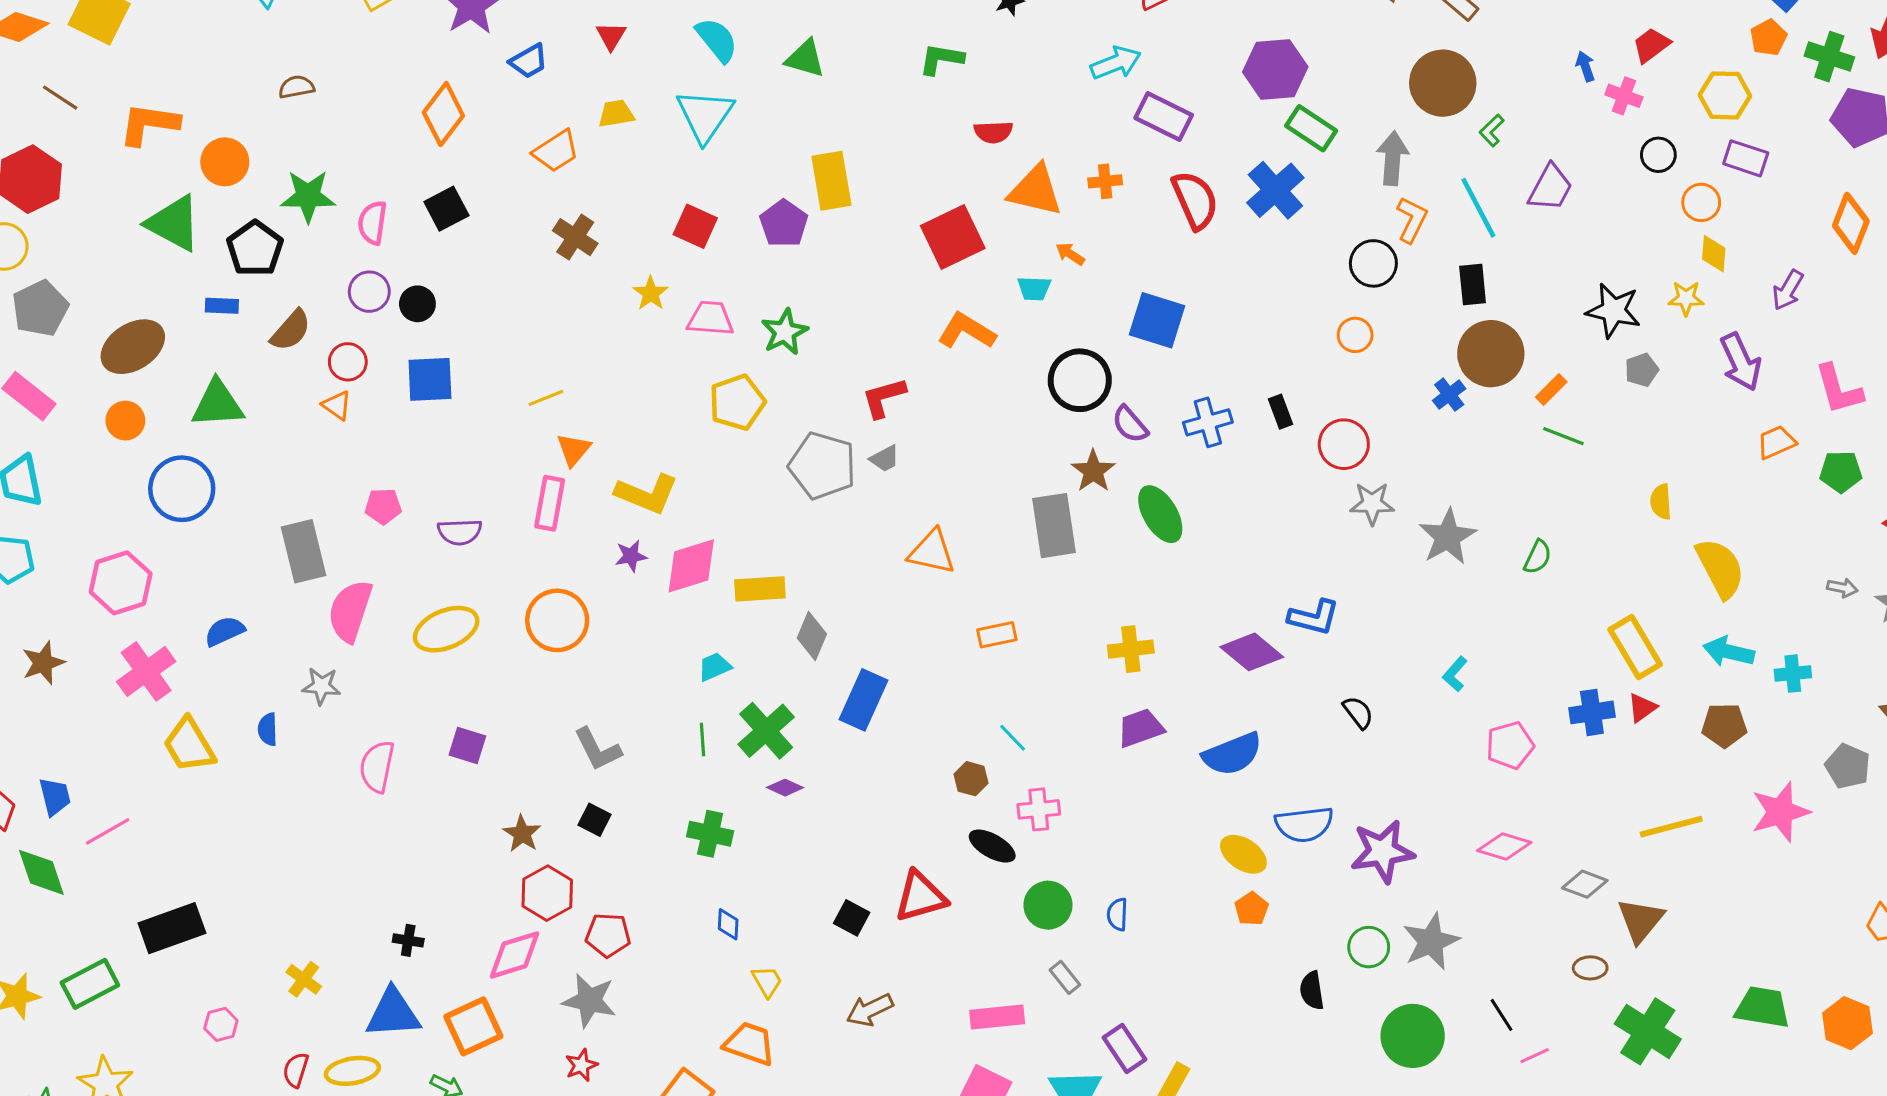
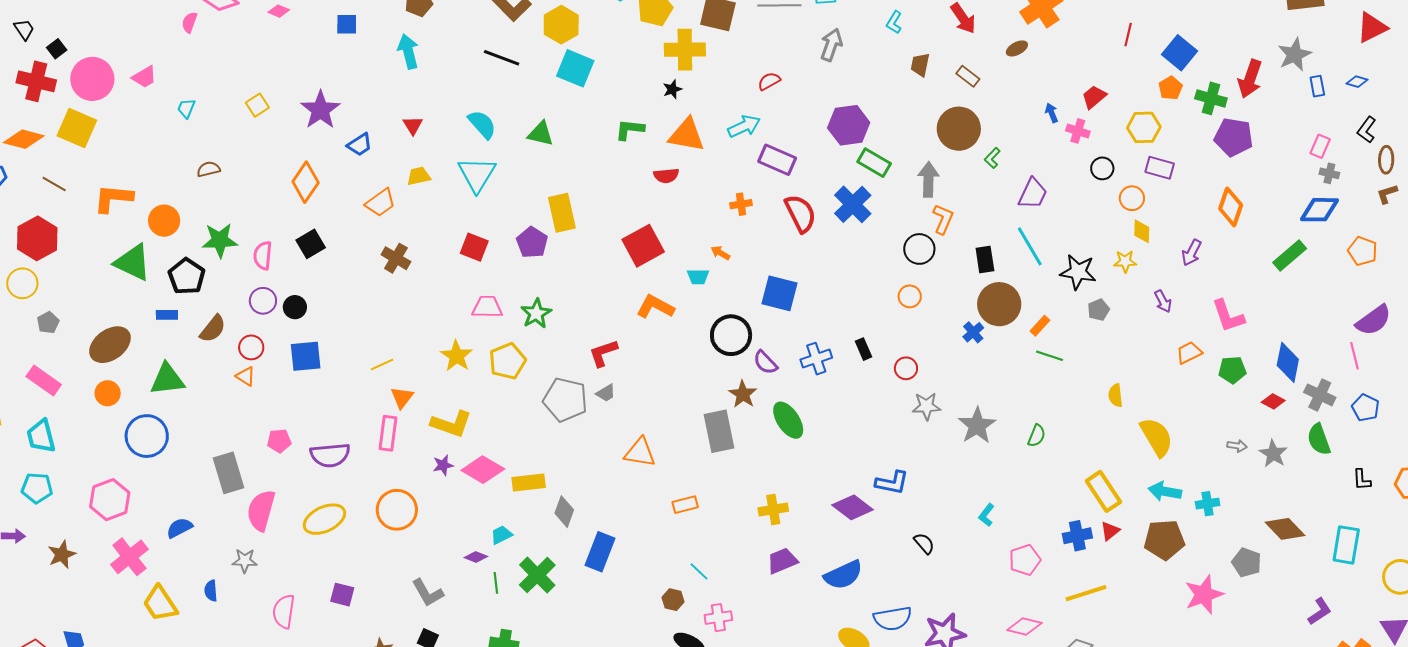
orange triangle: (1035, 190) -> (687, 135), moved
cyan line: (1478, 208) -> (1030, 246), moved
yellow star: (651, 293) -> (457, 356), moved, size x1.4
gray pentagon: (40, 308) -> (48, 323), size x0.6
purple arrow: (1741, 362) -> (1163, 301), size x0.6
red circle: (1344, 444) -> (906, 368), size x0.7
purple semicircle: (460, 532) -> (330, 455), size x1.4
pink diamond: (691, 566) -> (483, 470), turned 51
brown pentagon: (1724, 725) -> (1164, 540), size x1.4
purple diamond: (785, 788) -> (476, 557), moved
yellow line: (1671, 827) -> (1086, 593), moved

